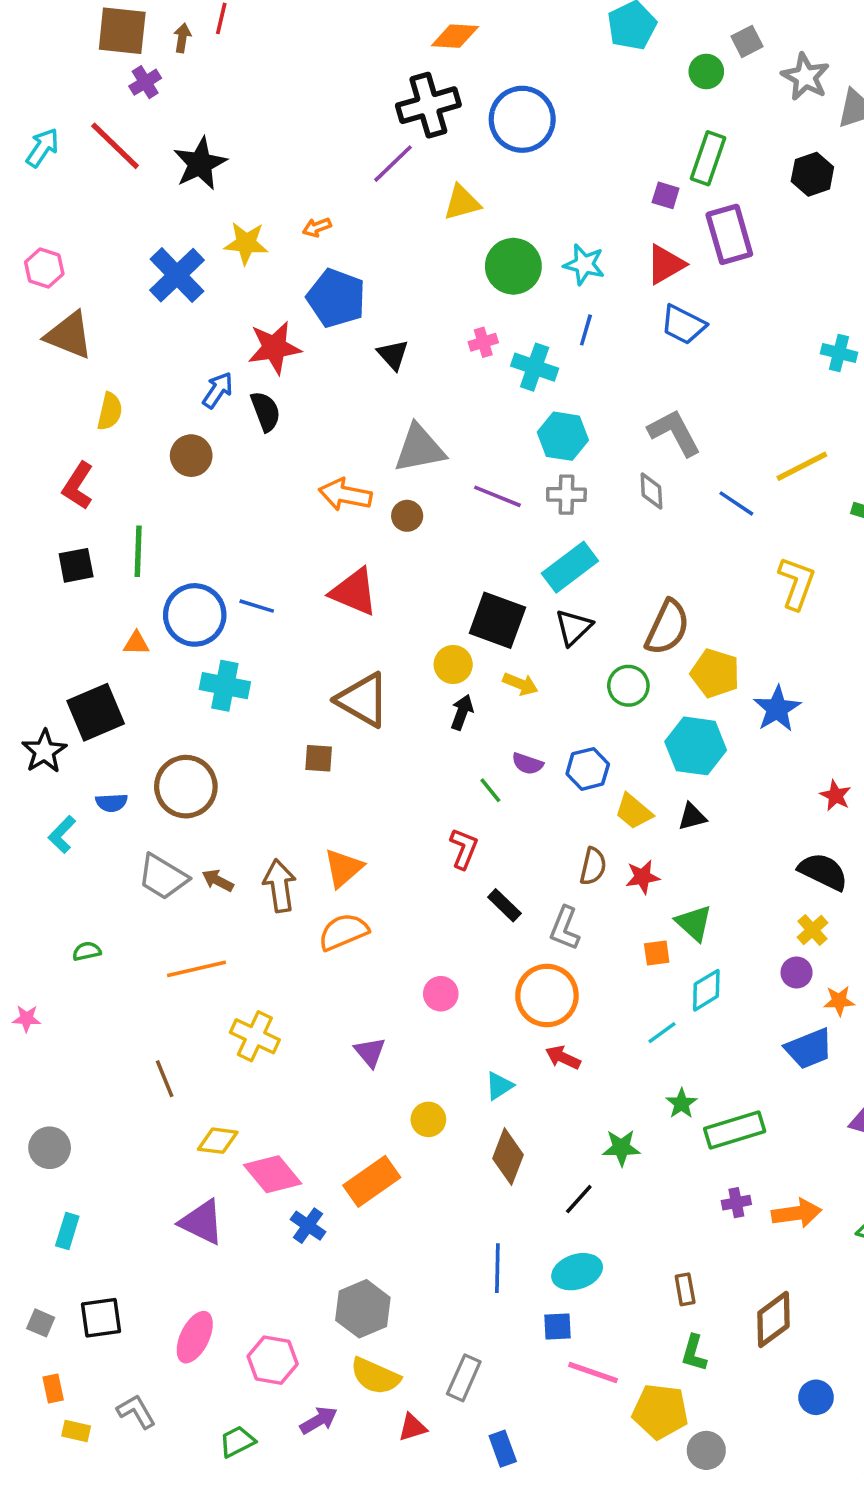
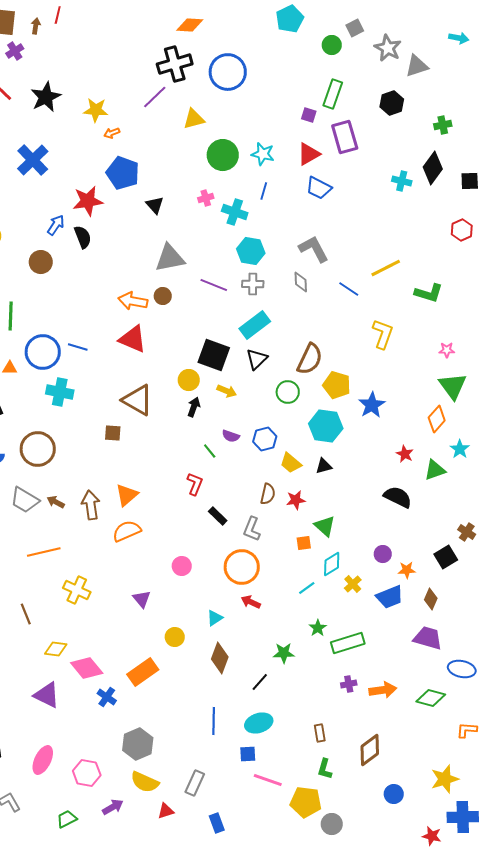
yellow star: (246, 243) -> (96, 110), moved
cyan cross: (839, 353) -> (402, 181), moved
orange arrow: (345, 495) -> (133, 301), moved
yellow cross: (812, 930) -> (353, 584), moved

